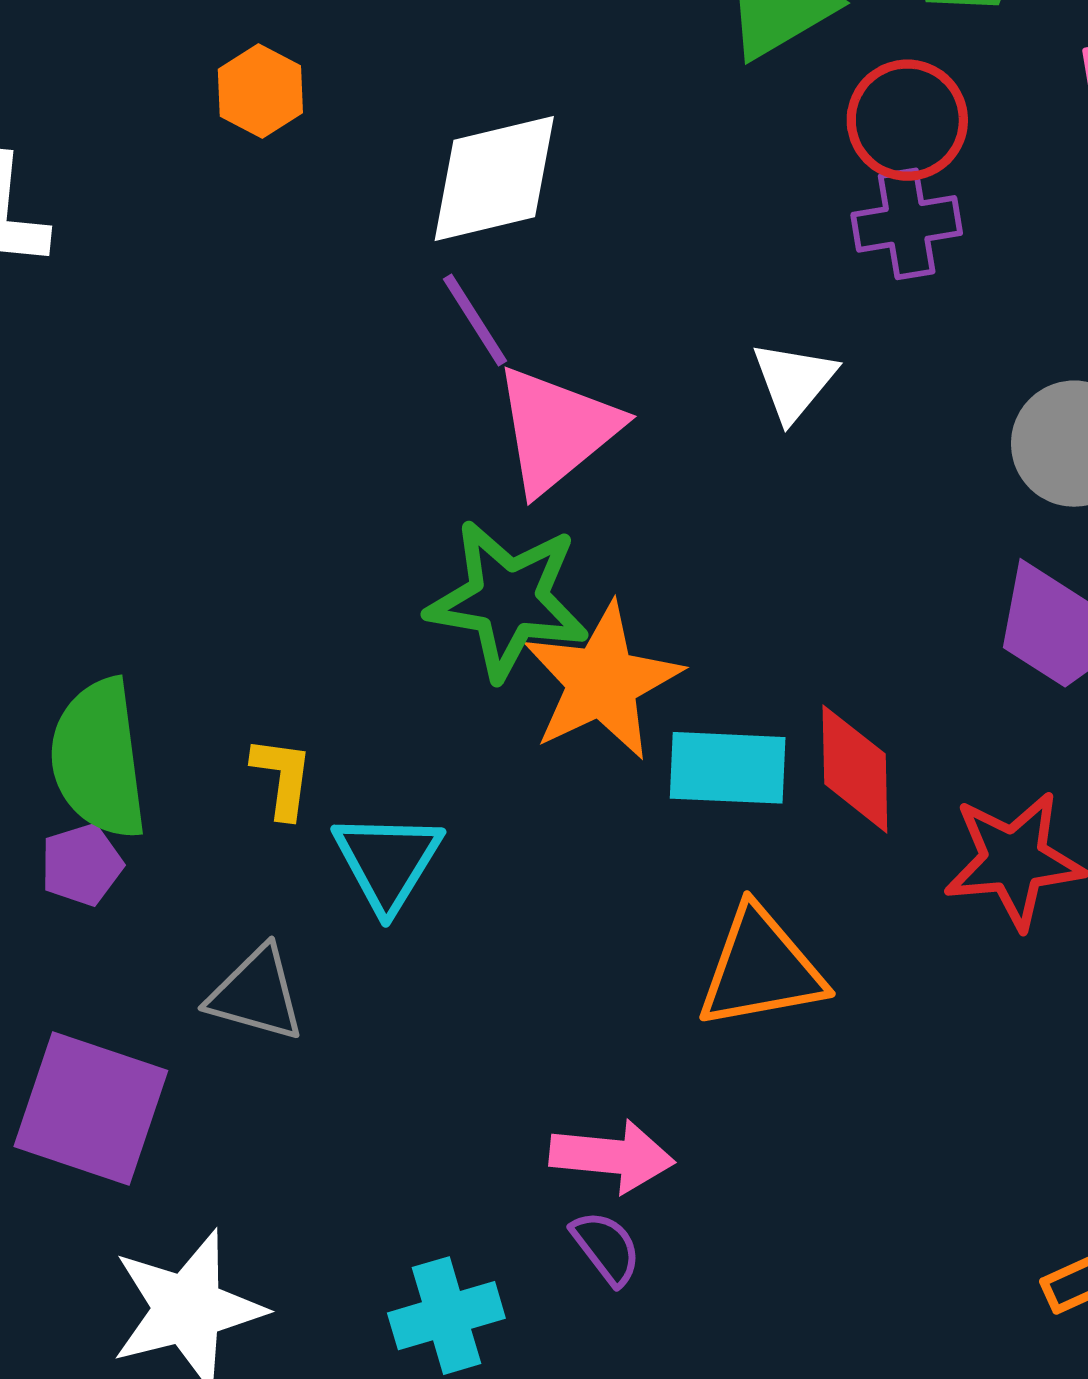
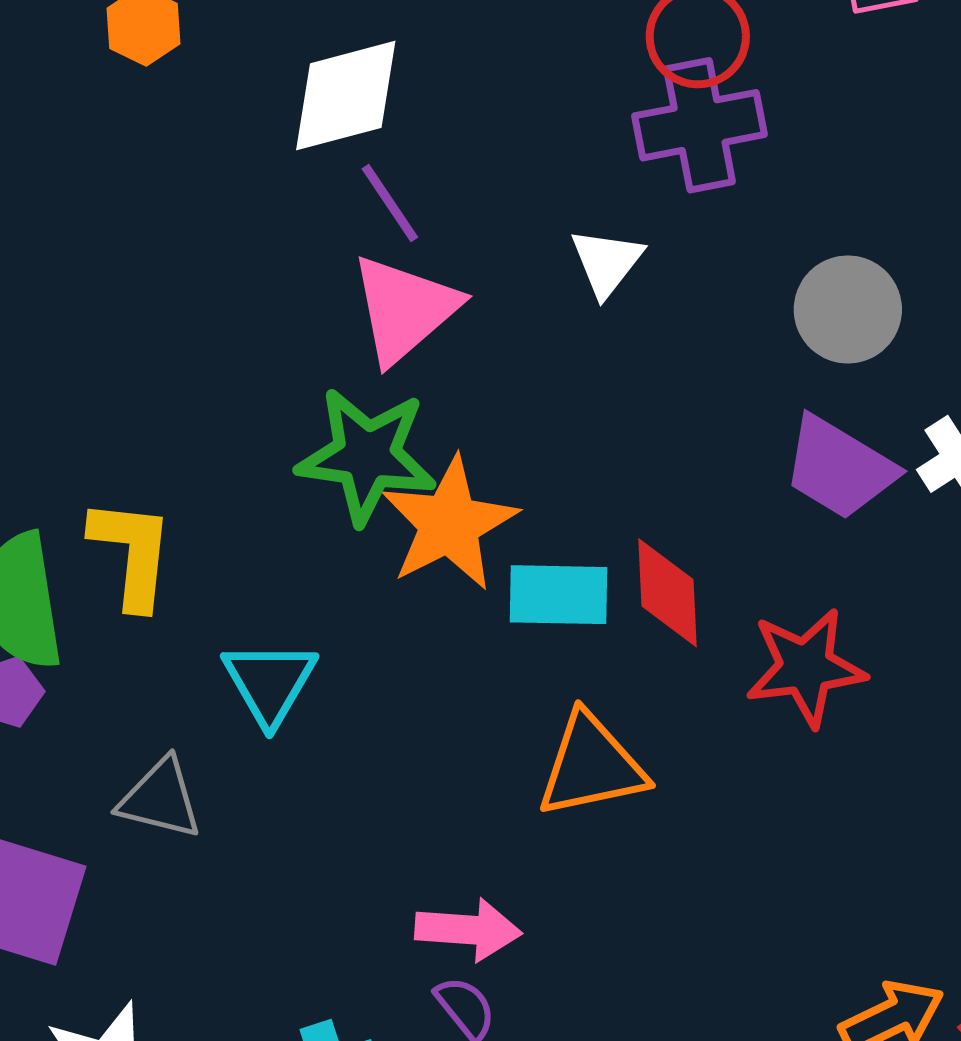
purple cross: (907, 224) -> (700, 125), size x1.4
purple line: (475, 320) -> (390, 203), moved
yellow L-shape: (282, 777) -> (132, 553), moved, size x1.6

